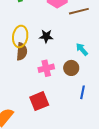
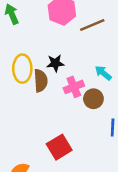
brown semicircle: (22, 52) -> (41, 81), moved
pink cross: (46, 68) -> (74, 87), moved

